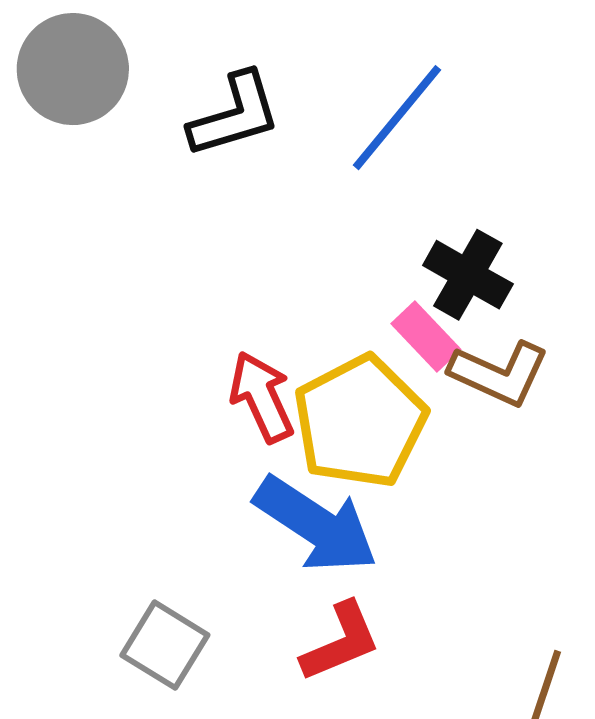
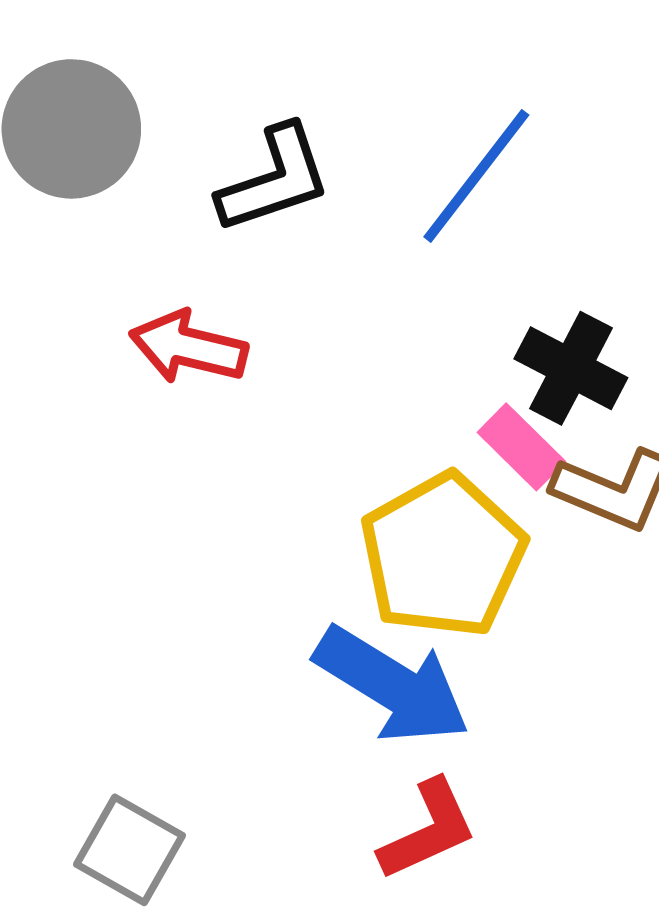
red arrow: (262, 397) -> (188, 347), moved, turned -50
gray square: (165, 645) -> (130, 850), moved

